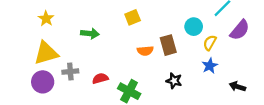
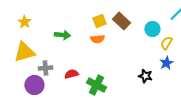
brown rectangle: (168, 45) -> (121, 21), moved, turned -30
orange semicircle: (145, 51) -> (97, 39), moved
black star: (174, 81) -> (145, 76), moved
purple circle: (43, 82) -> (34, 85), moved

